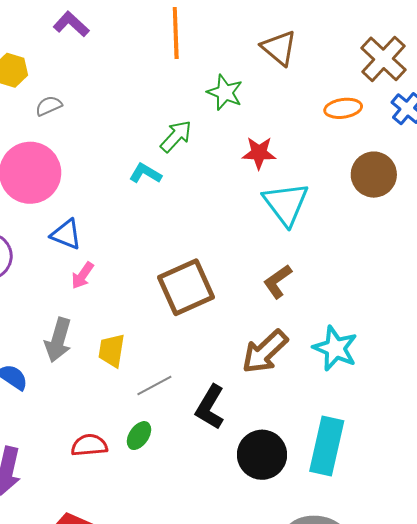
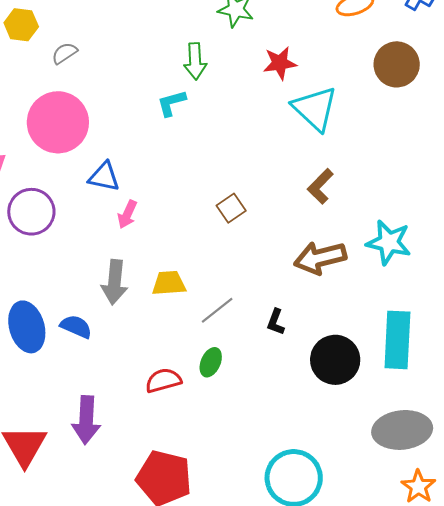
green arrow: (176, 136) -> (195, 61), turned 144
cyan L-shape: (145, 173) -> (171, 103), turned -36
brown square: (186, 287) -> (231, 208), size x0.5
yellow trapezoid: (112, 351) -> (169, 283), turned 87
brown arrow: (265, 352) -> (320, 258), turned 39
black L-shape: (210, 407) -> (276, 322), size x0.6

